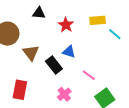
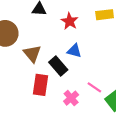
pink line: (89, 75) -> (94, 87), moved
red rectangle: (20, 90) -> (40, 85), moved

